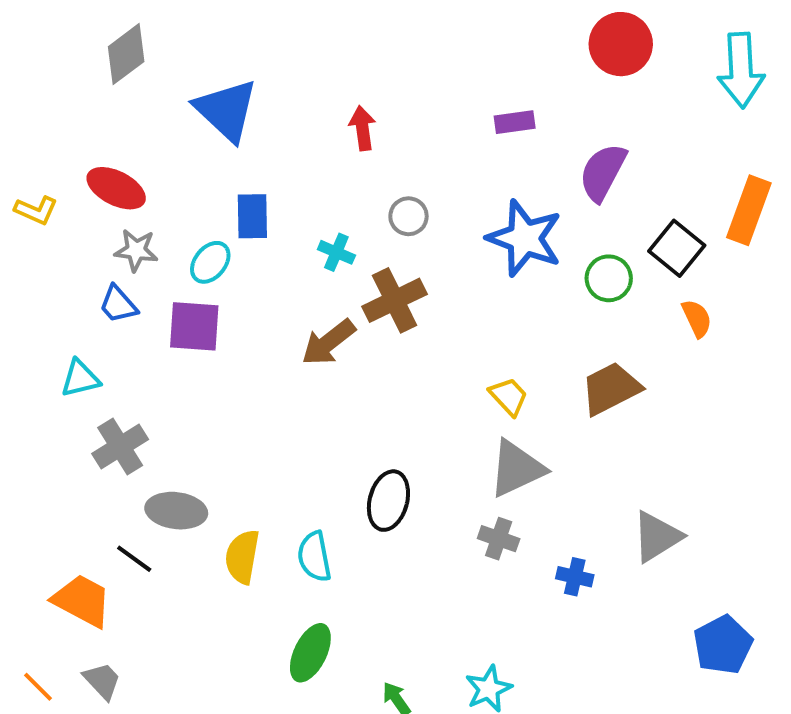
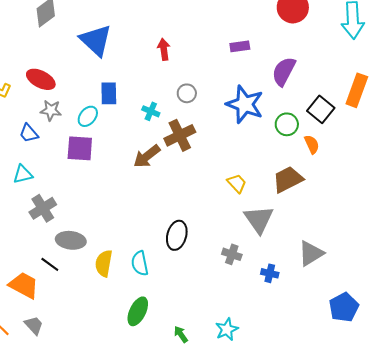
blue trapezoid: (118, 304) -> (29, 133), moved
orange semicircle: (697, 318) -> (312, 144), moved
gray triangle: (517, 469) -> (259, 219), moved, turned -40

